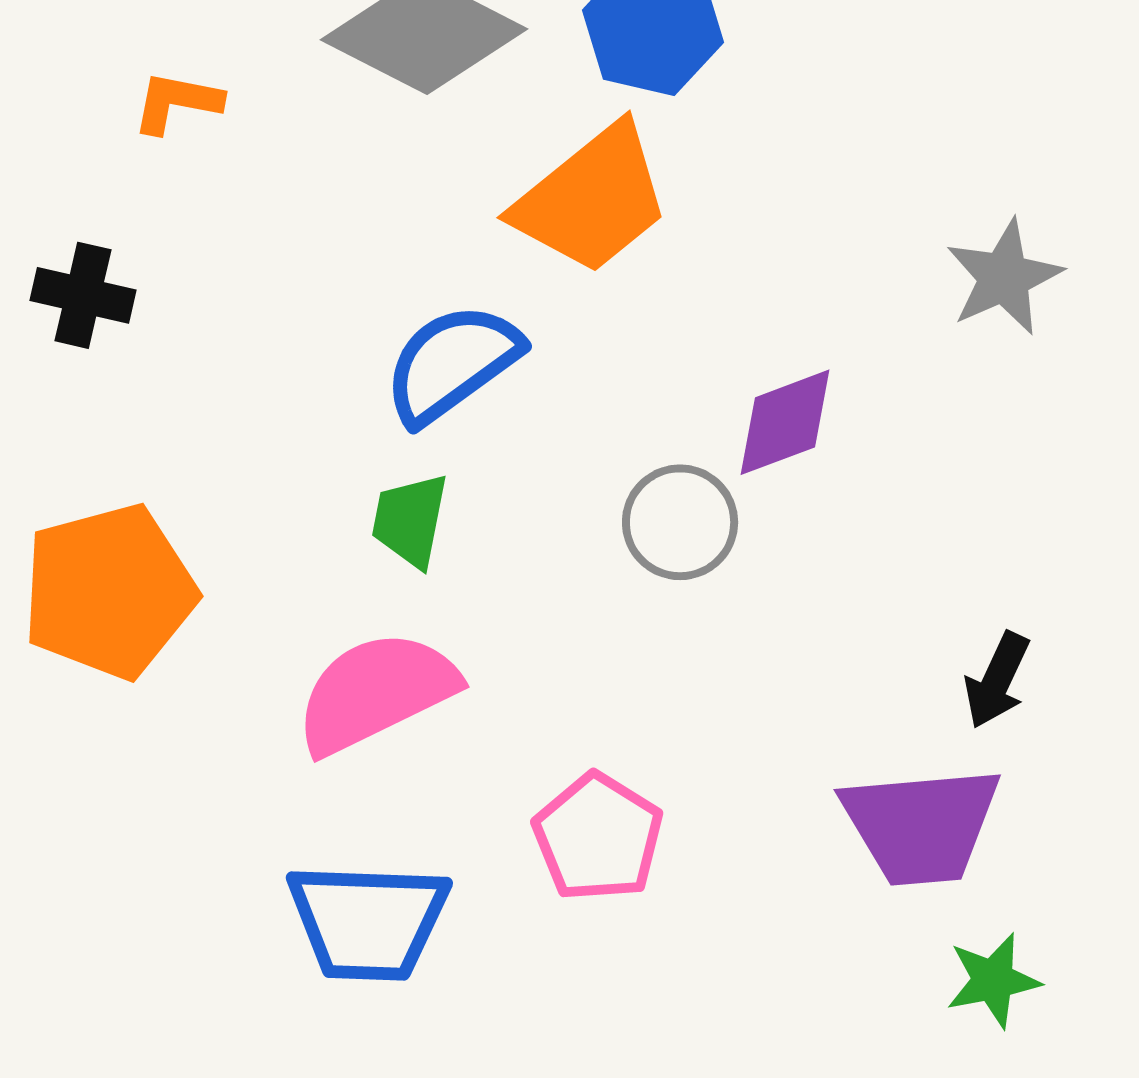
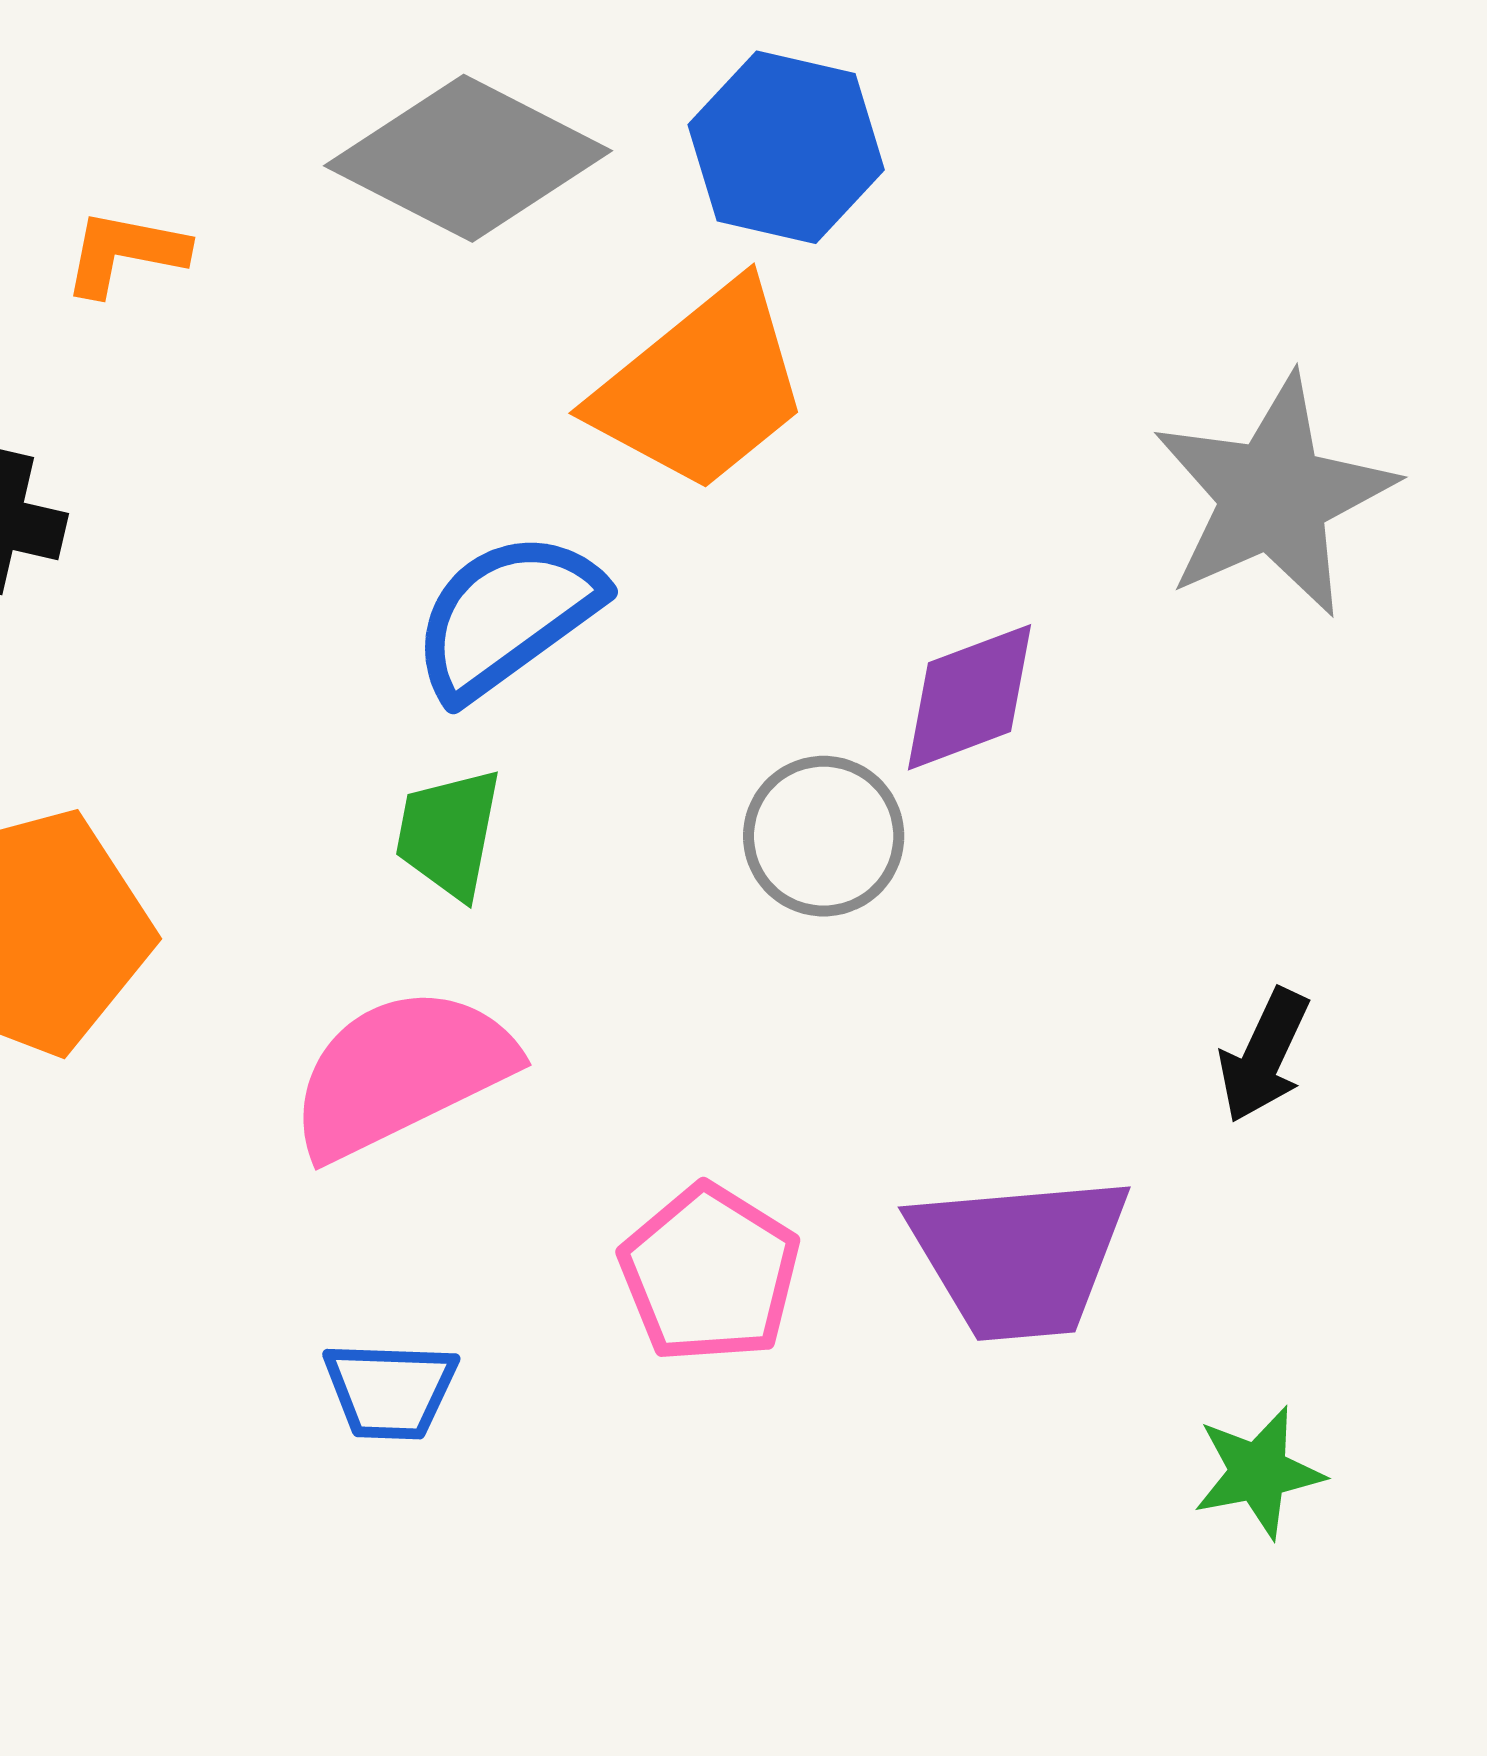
gray star: (1004, 277) -> (1274, 496), size x1.5
purple trapezoid: (921, 825) -> (1019, 1257), moved
blue trapezoid: (368, 921) -> (390, 1390), size x0.6

